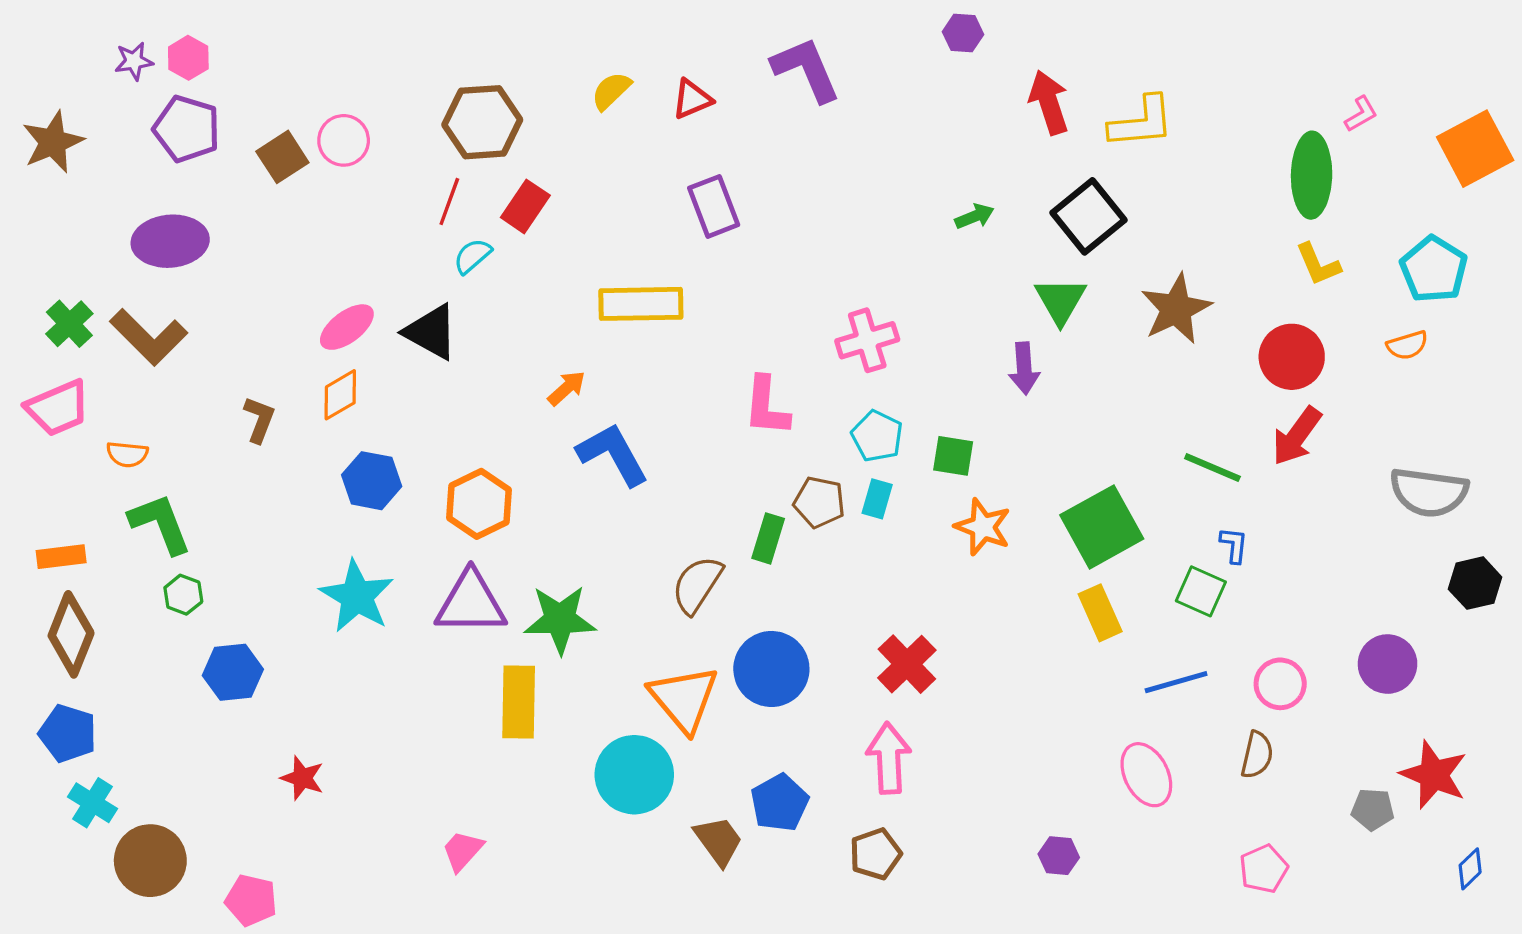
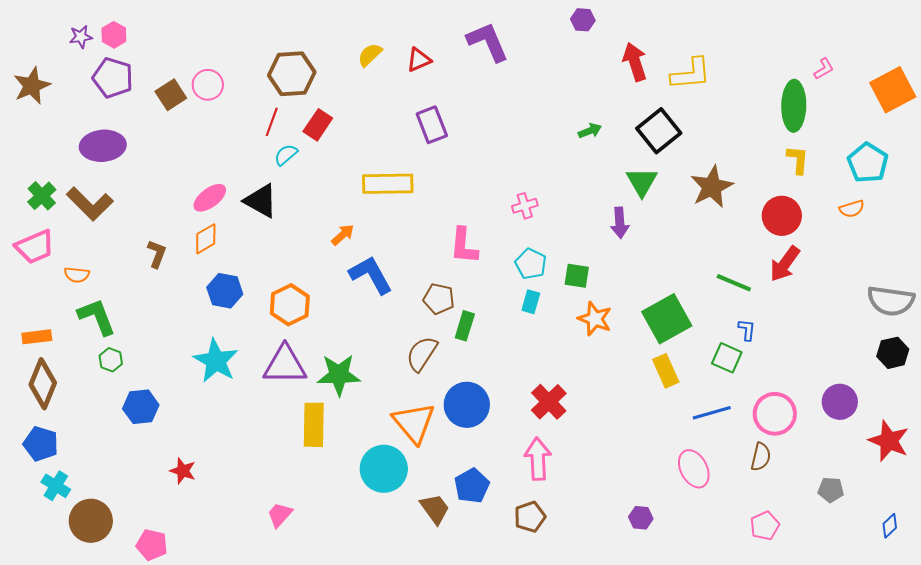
yellow L-shape: (1318, 264) -> (798, 160), turned -152
pink cross: (867, 340) -> (525, 206), size x0.7
gray semicircle: (1429, 492) -> (891, 301), moved
brown pentagon: (819, 502) -> (439, 299), moved
pink circle: (1280, 684) -> (775, 414), size x1.4
red star: (1434, 775) -> (889, 441), moved

